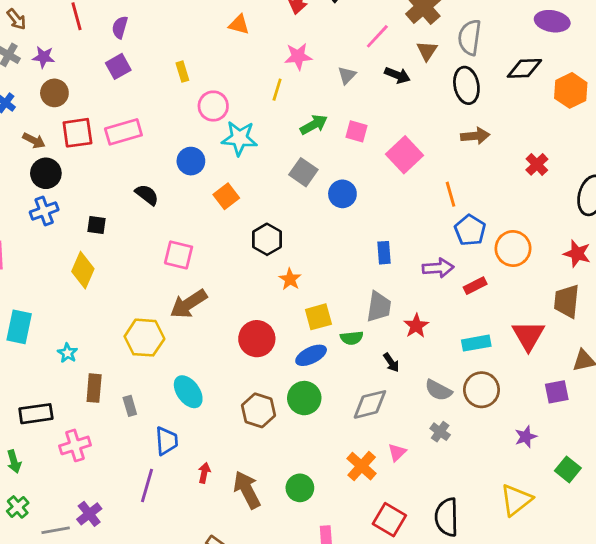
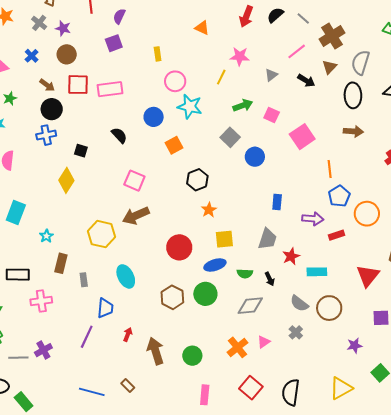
green semicircle: (352, 338) -> (245, 274), moved
cyan rectangle: (476, 343) -> (317, 272), moved

